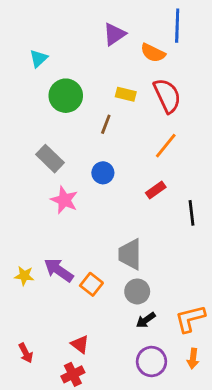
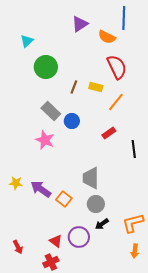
yellow rectangle: (126, 94) -> (96, 87), moved
gray rectangle: (50, 159) -> (51, 111), moved
yellow star: (24, 276) -> (16, 183), moved
purple circle: (151, 362) -> (79, 237), moved

